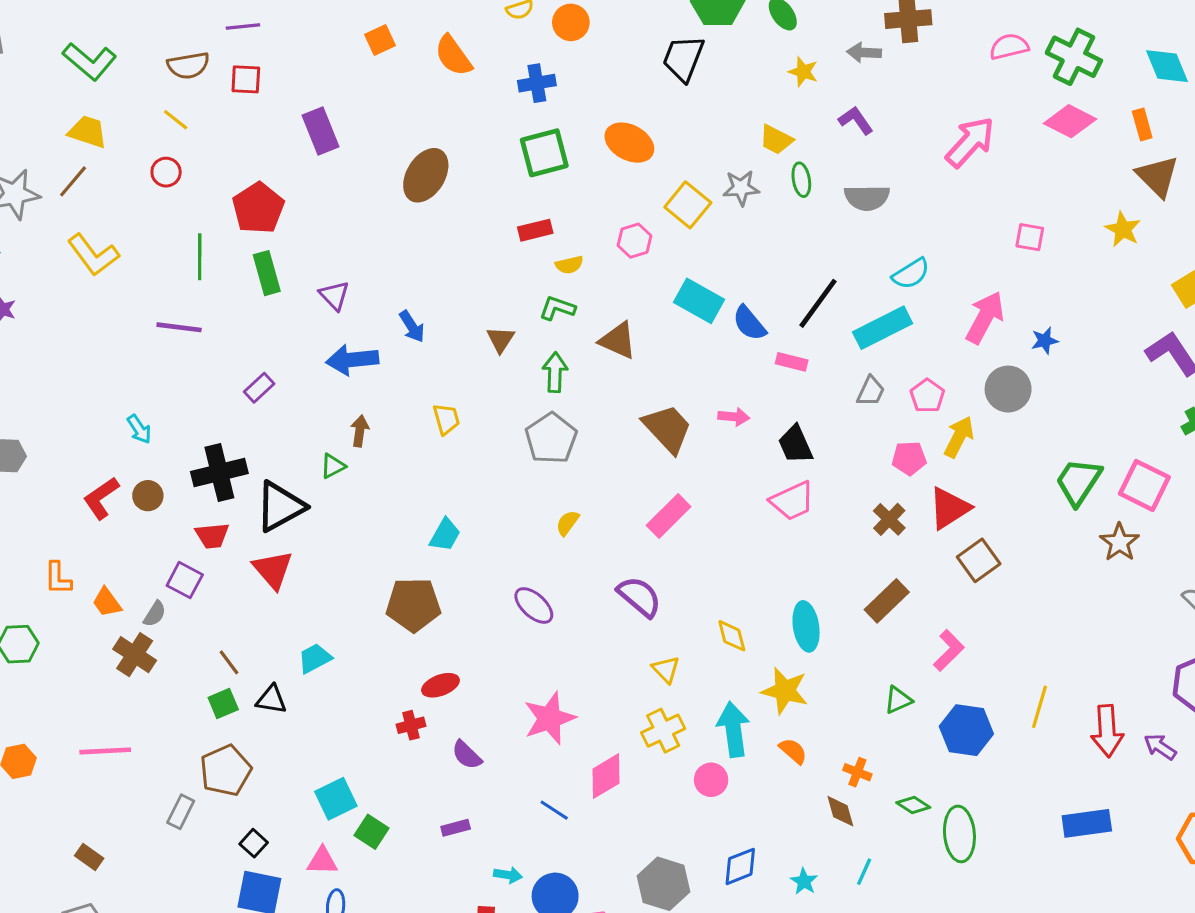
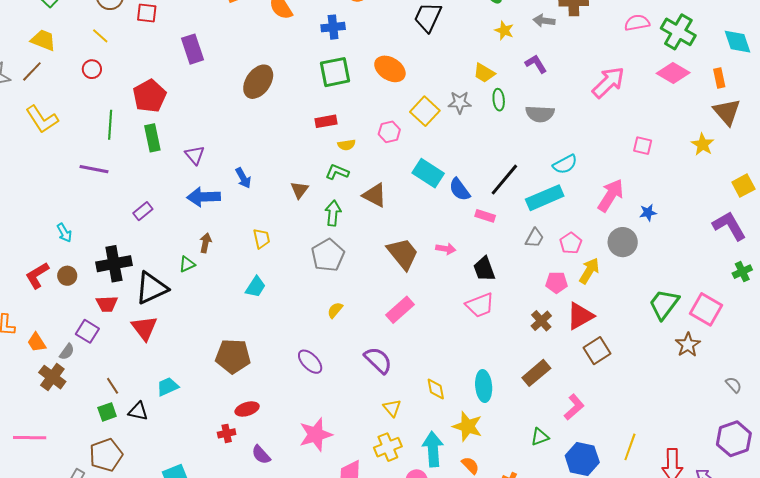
cyan trapezoid: (445, 535) -> (256, 287), moved

